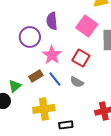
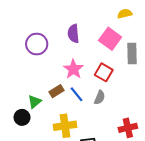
purple circle: (30, 37) -> (37, 44), moved
gray semicircle: (77, 82) -> (100, 97), turned -96

